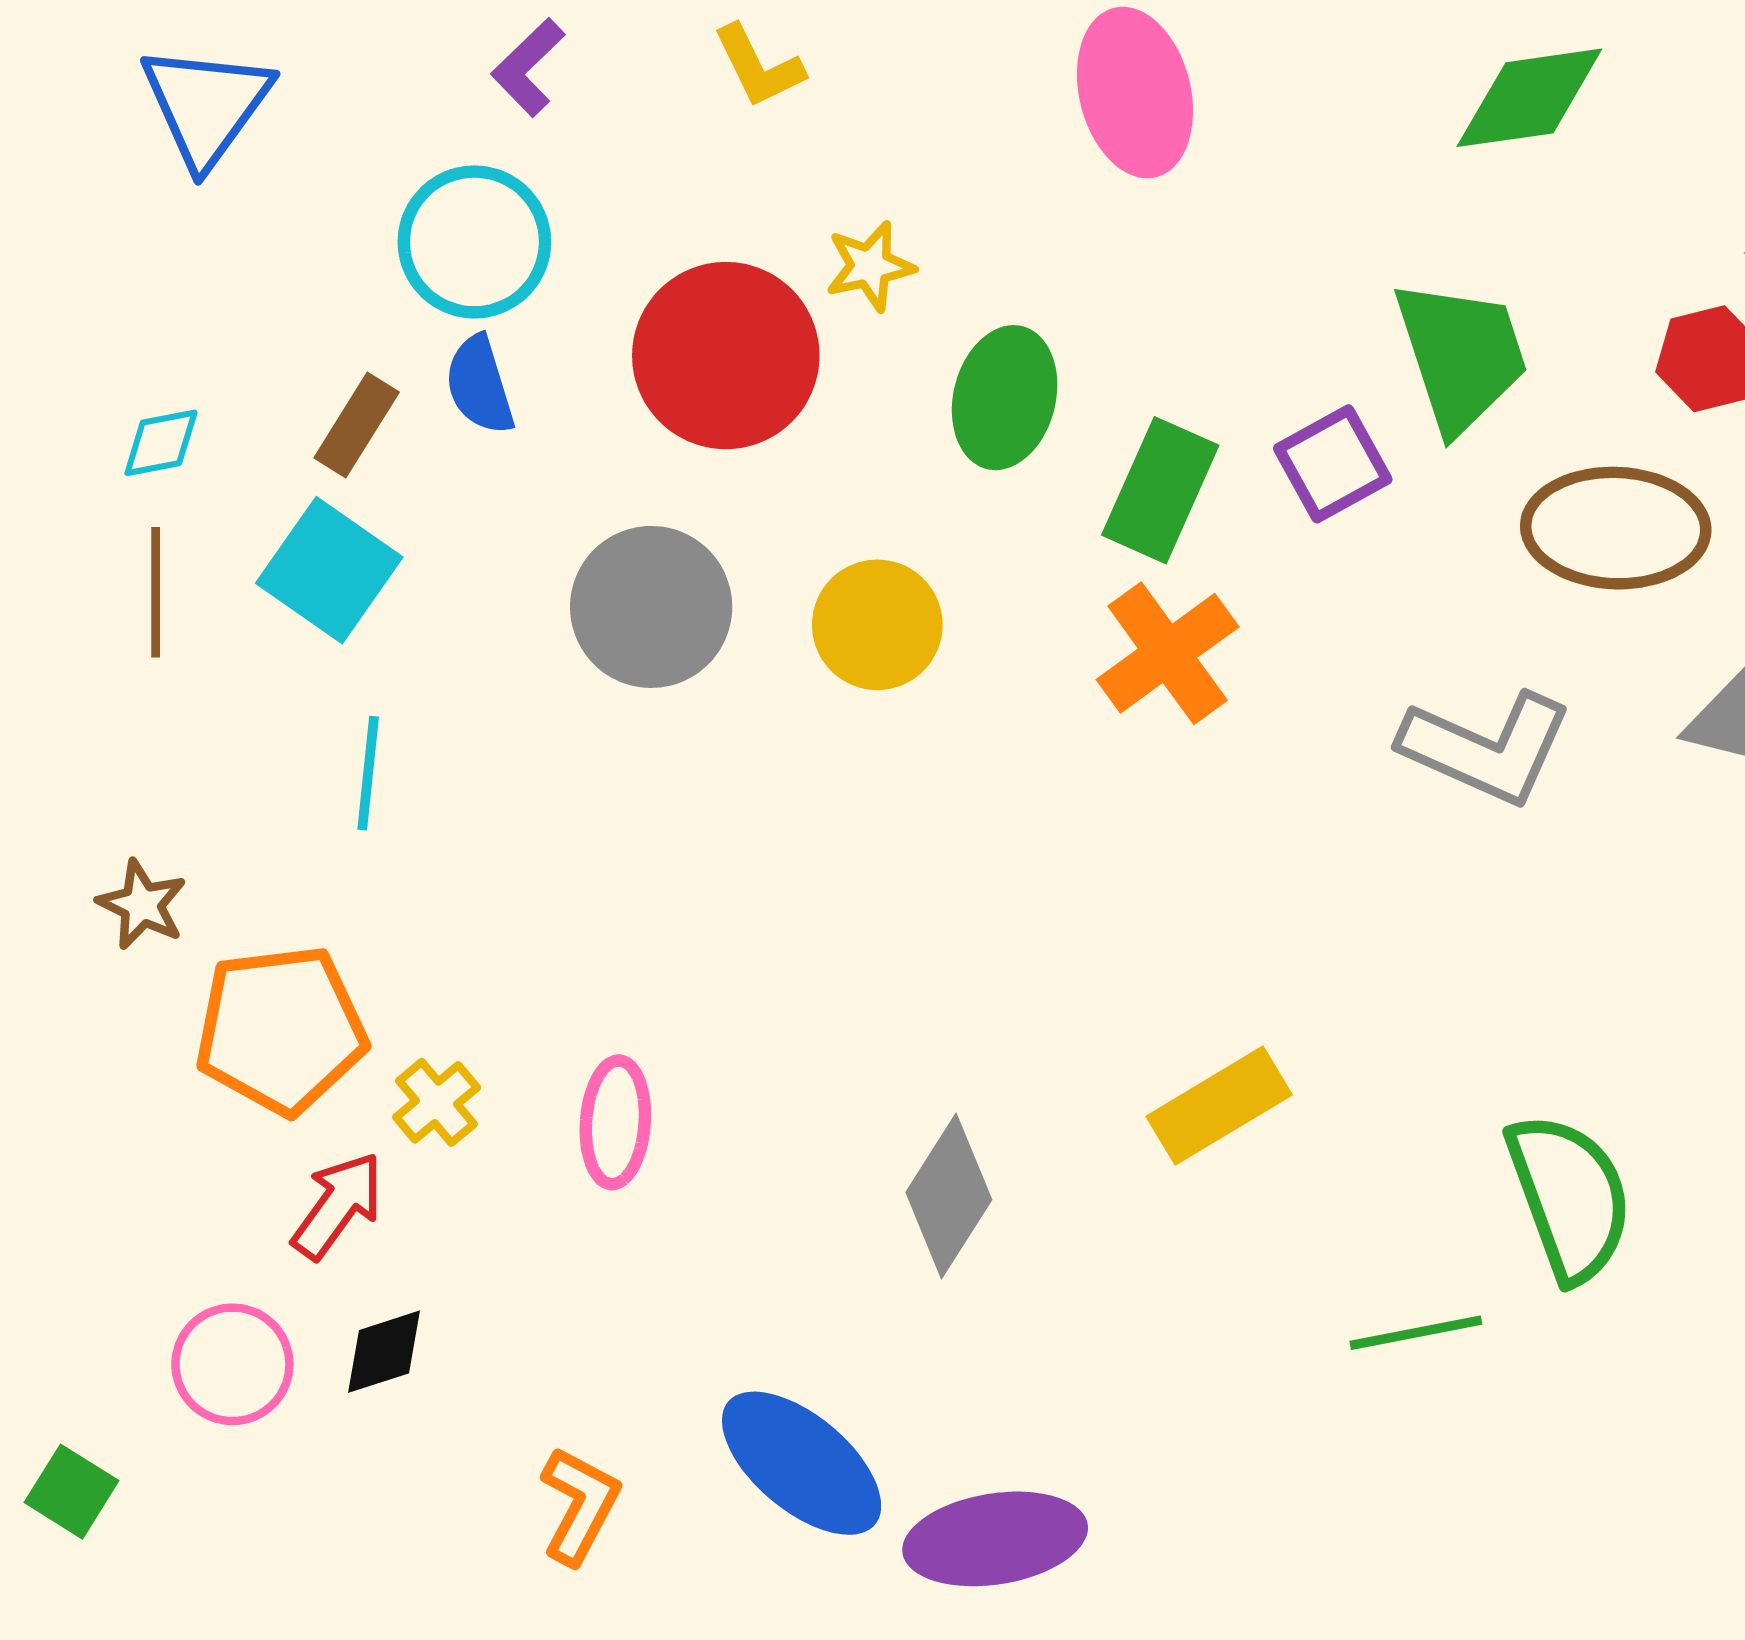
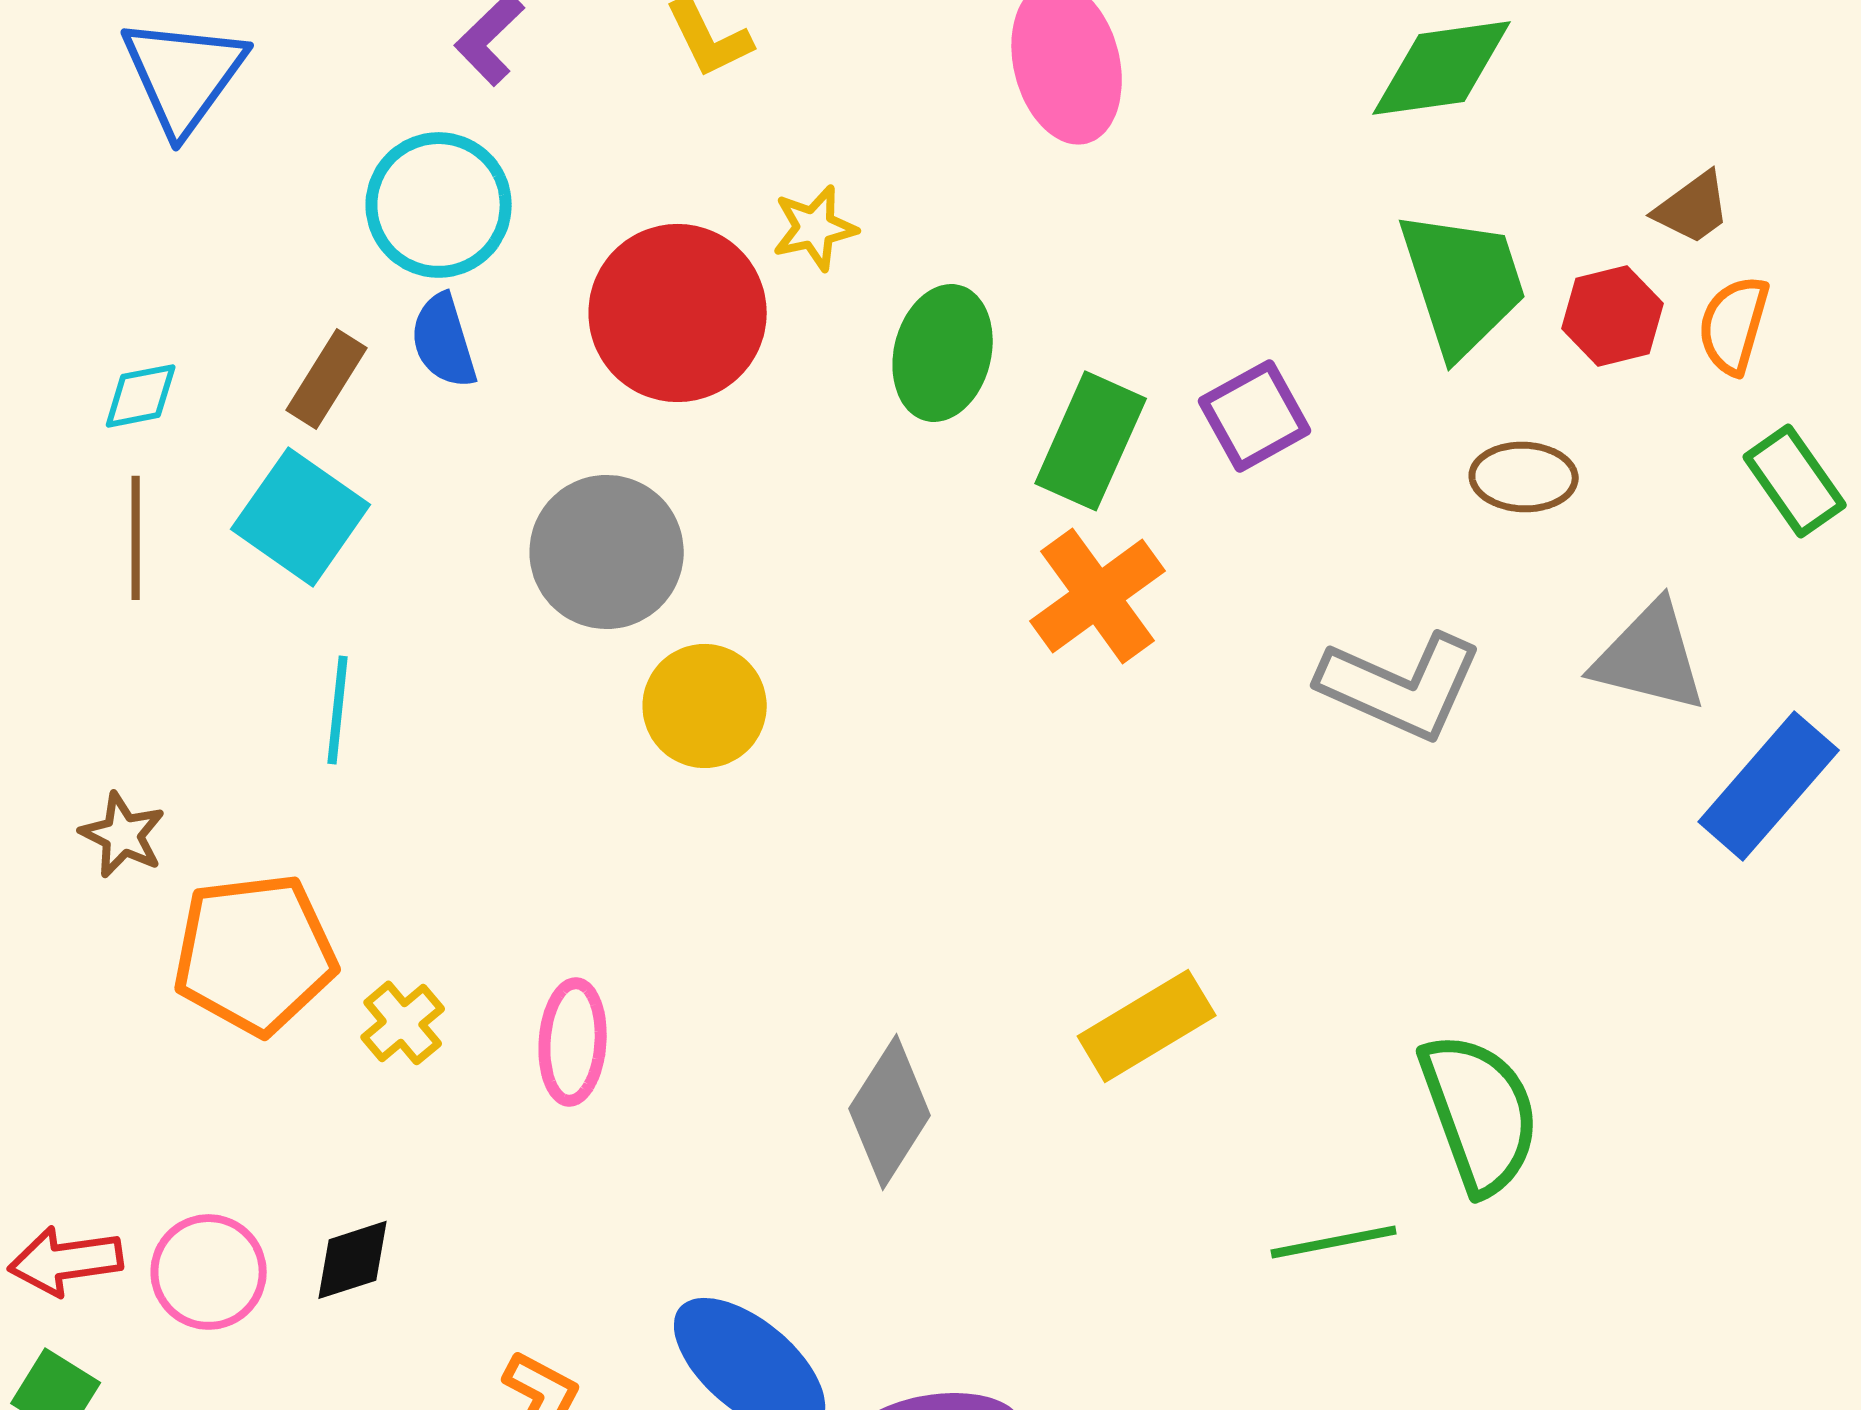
green trapezoid: (1461, 356) -> (1463, 283), moved
brown ellipse: (1616, 528) -> (1524, 477), size x0.6
yellow circle: (877, 625) -> (705, 706), moved
red arrow: (338, 1205) -> (66, 1261), moved, turned -134

